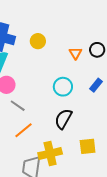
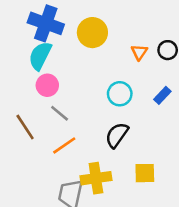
yellow circle: (38, 41) -> (92, 33), size x1.5

